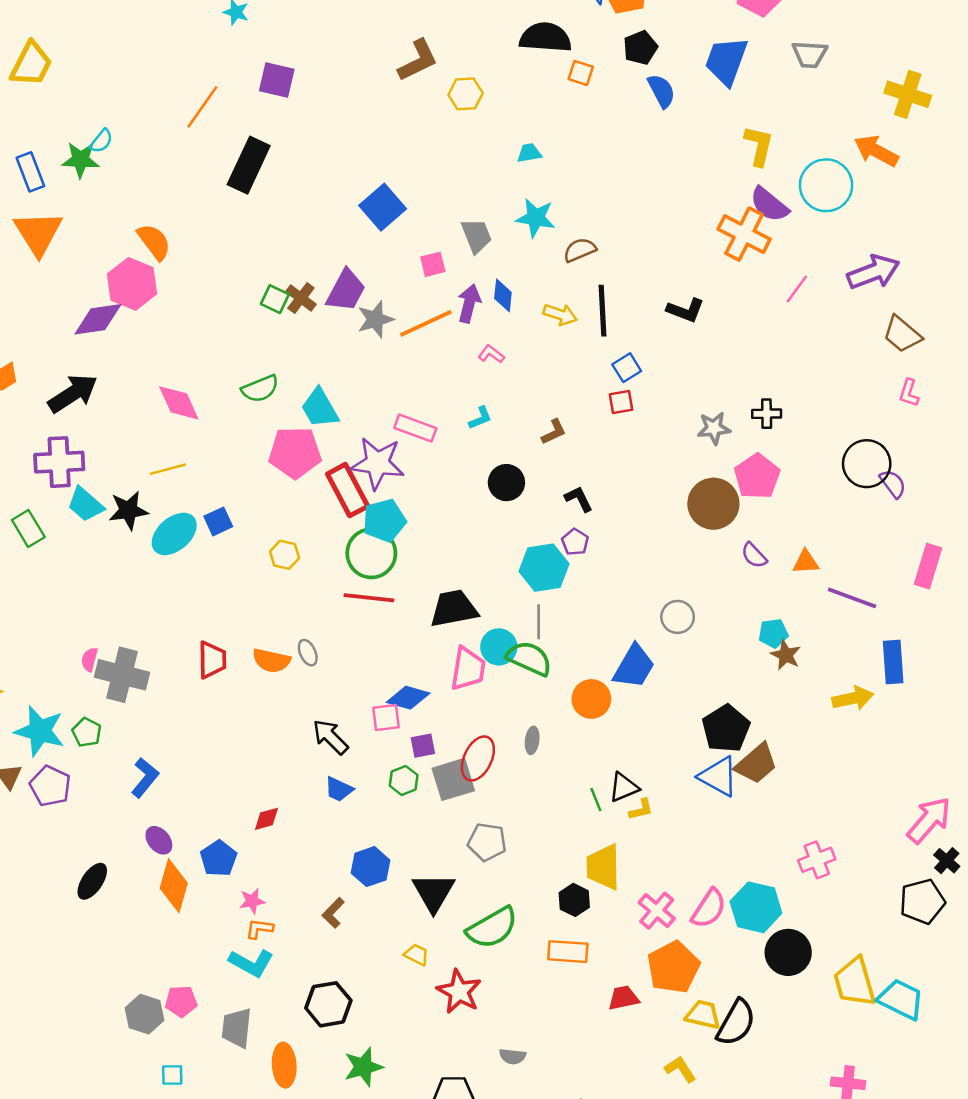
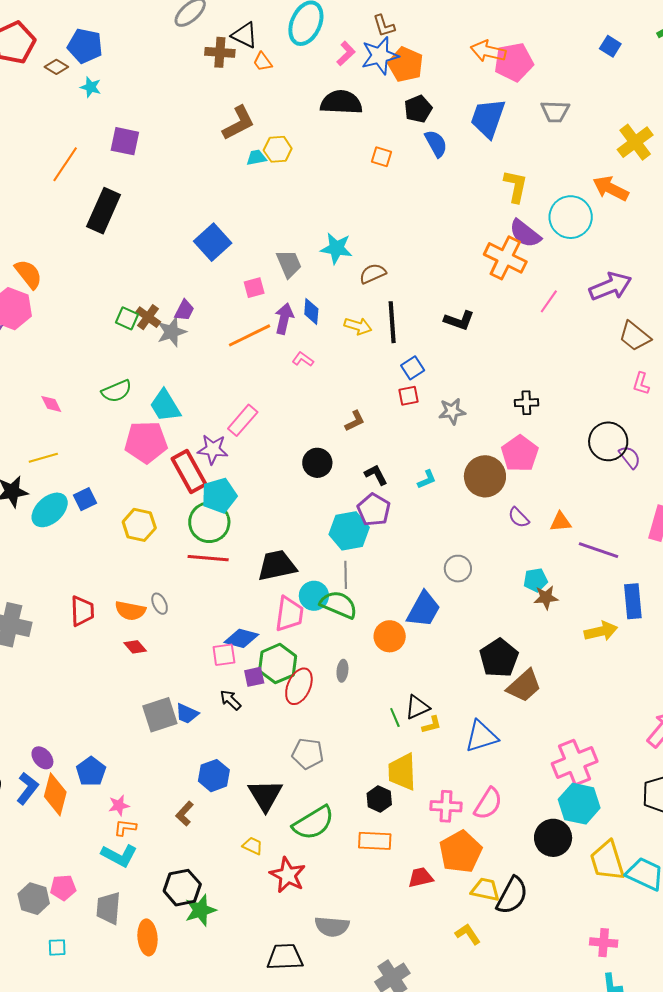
orange square: (581, 73) -> (382, 157), moved
yellow cross: (908, 94) -> (635, 142), turned 36
cyan trapezoid: (529, 153) -> (256, 158), moved
purple trapezoid: (346, 291) -> (184, 310), size x0.6
gray star: (375, 319) -> (172, 332), moved
pink diamond: (179, 403) -> (51, 404), size x0.6
cyan L-shape: (480, 418) -> (427, 479), moved
pink rectangle: (415, 428) -> (243, 420), turned -68
gray star: (714, 428) -> (452, 411), moved
purple star: (377, 463) -> (213, 449), size x0.7
purple pentagon: (575, 542) -> (374, 510), size x1.5
yellow hexagon: (285, 555) -> (139, 525), size x1.4
brown star: (786, 655) -> (546, 597), turned -30
black arrow: (330, 737) -> (230, 700), moved, size x0.7
blue triangle: (718, 776) -> (481, 736), moved, turned -45
blue L-shape: (145, 778) -> (27, 788), moved
gray square: (453, 779) -> (160, 715), moved
green hexagon: (404, 780) -> (278, 664), moved, size x1.6
red diamond: (267, 819) -> (135, 647), moved, turned 65
pink cross: (817, 860) -> (575, 762), size x1.5
cyan hexagon: (756, 907) -> (579, 804), moved
pink cross: (657, 911) -> (446, 806), turned -36
gray semicircle: (513, 1056) -> (332, 927), size x1.6
green star: (363, 1067) -> (200, 910), moved

